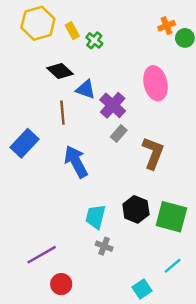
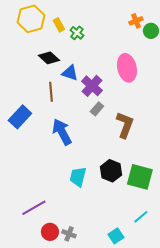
gray cross: (104, 246) -> (69, 234), moved

